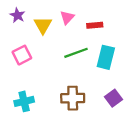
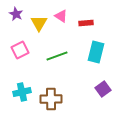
pink triangle: (67, 18) -> (61, 16), turned -40
green line: (76, 53) -> (57, 56), moved
brown cross: (73, 98) -> (51, 99), moved

